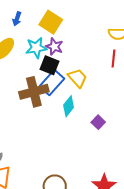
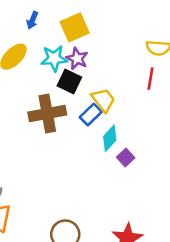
yellow square: (51, 22) -> (75, 27), turned 30
blue rectangle: (52, 82) -> (91, 115), moved, size x0.7
cyan diamond: (69, 106) -> (110, 138), moved

